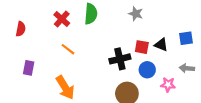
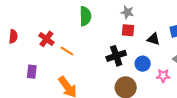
red cross: (62, 19) -> (46, 39), moved
red semicircle: (21, 29) -> (13, 36), moved
red square: (142, 47) -> (128, 30), moved

